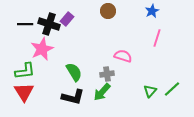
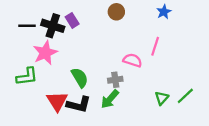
purple rectangle: (67, 19) -> (72, 20), turned -72
pink line: (157, 38) -> (155, 46), moved
red triangle: (24, 92) -> (57, 101), moved

